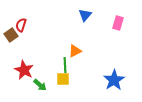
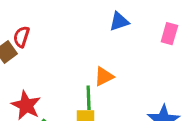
blue triangle: (85, 15) -> (119, 21), turned 32

